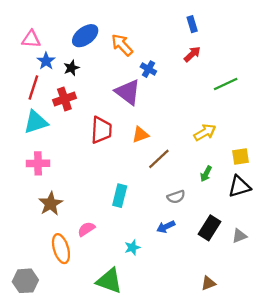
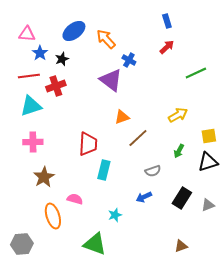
red line: (33, 87) -> (29, 76), turned 65
red trapezoid: (101, 130) -> (88, 144), moved
pink semicircle: (86, 229) -> (75, 199), turned 49

